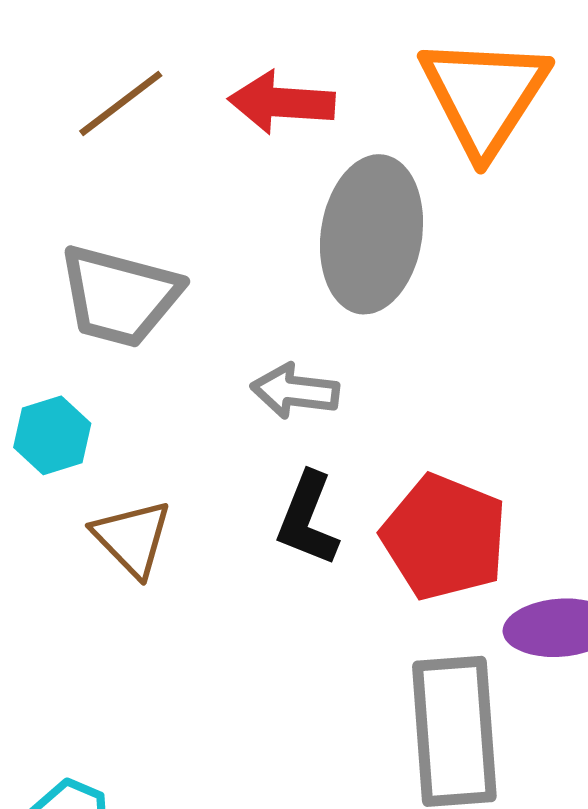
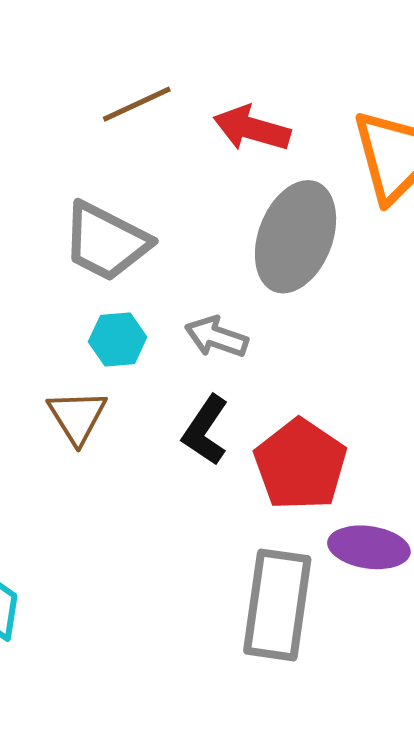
cyan hexagon: (52, 435) -> (118, 339), moved

